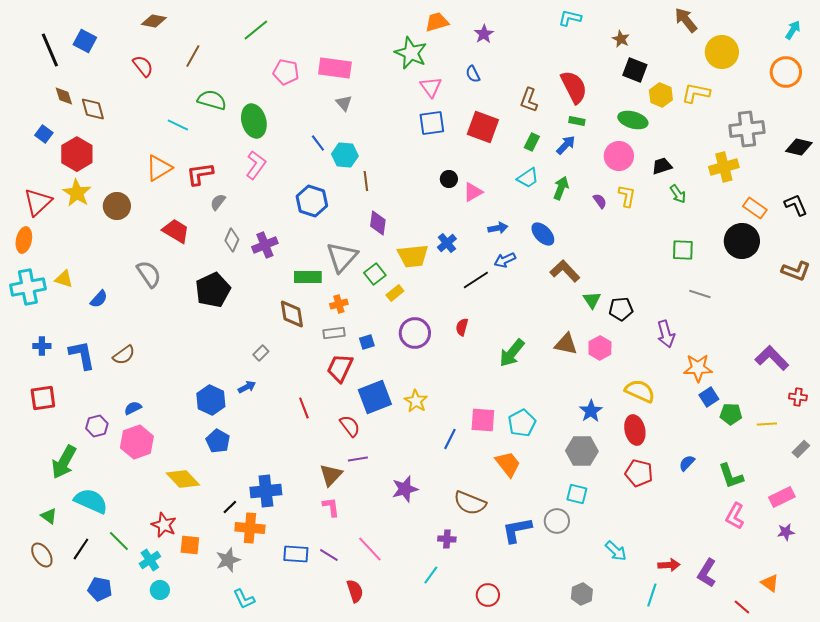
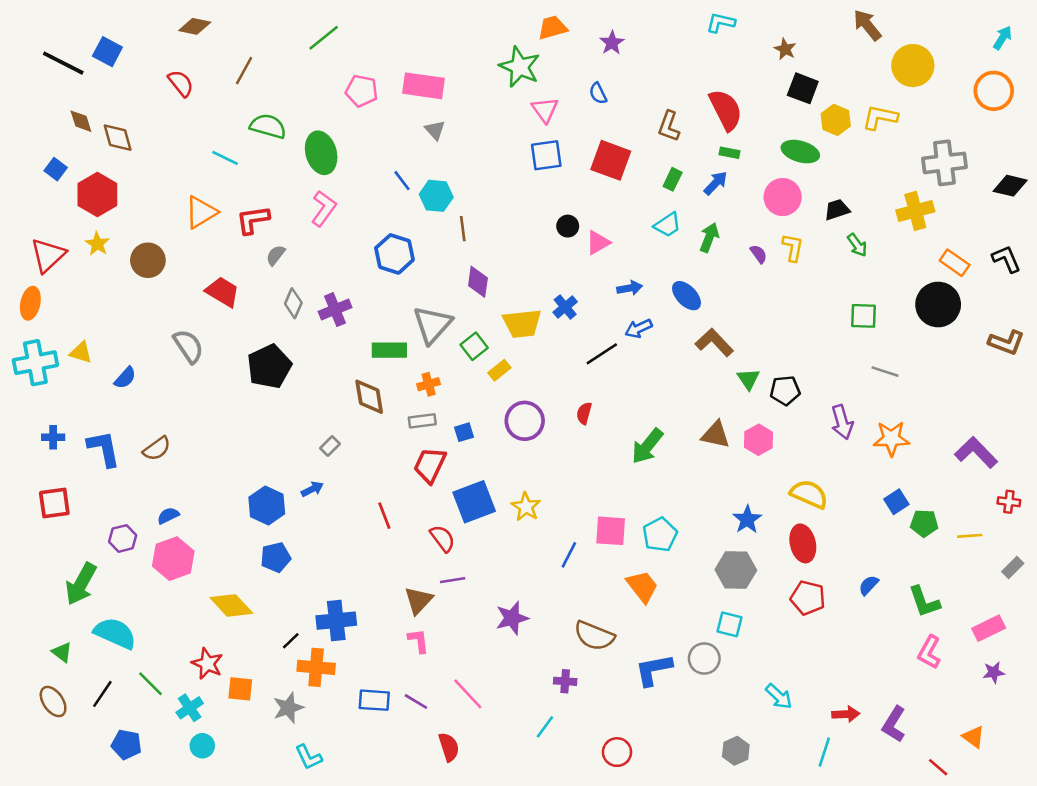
black line: (50, 50) -> (63, 63), turned -40
yellow star: (77, 193) -> (97, 244), size x0.7
orange star: (698, 368) -> (891, 439), moved
blue pentagon: (218, 441) -> (276, 557), turned 30

